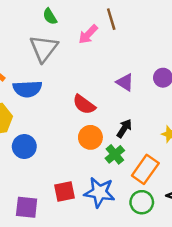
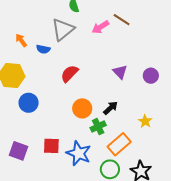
brown line: (111, 19) -> (122, 20), turned -54
blue semicircle: (27, 89) -> (43, 49), moved, size x0.6
red semicircle: (84, 105) -> (69, 74), moved, turned 84

